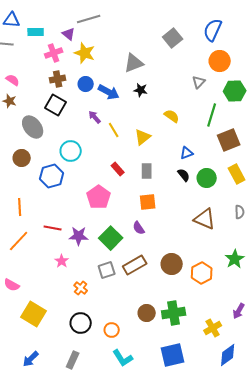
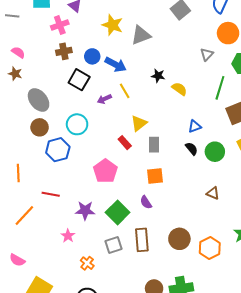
yellow star: (85, 53) -> (113, 25), moved
black star: (141, 90) -> (158, 76), moved
black square: (56, 105) -> (79, 80), moved
purple arrow: (95, 117) -> (104, 99), moved, turned -72
yellow line: (114, 130) -> (125, 91), moved
yellow triangle: (143, 137) -> (139, 123), moved
brown circle: (22, 158) -> (40, 127), moved
orange line: (20, 207) -> (18, 173), moved
brown triangle: (205, 219) -> (213, 193), size x0.6
red line: (53, 228) -> (51, 194), moved
brown rectangle: (135, 265) -> (142, 240), turned -65

